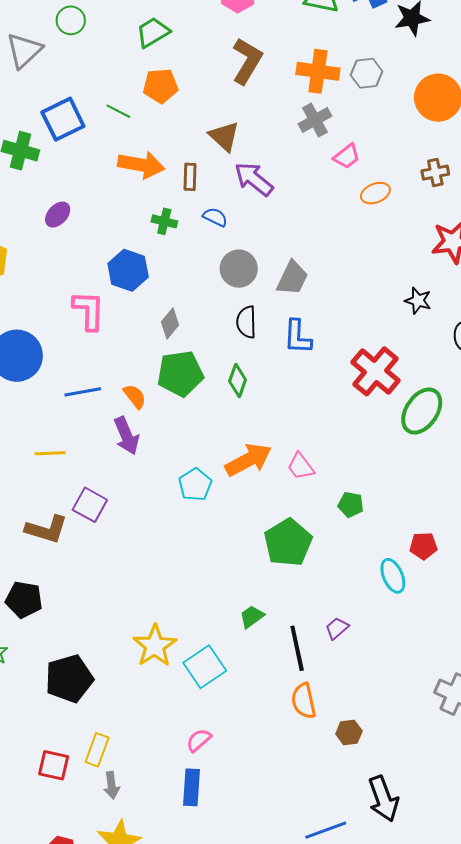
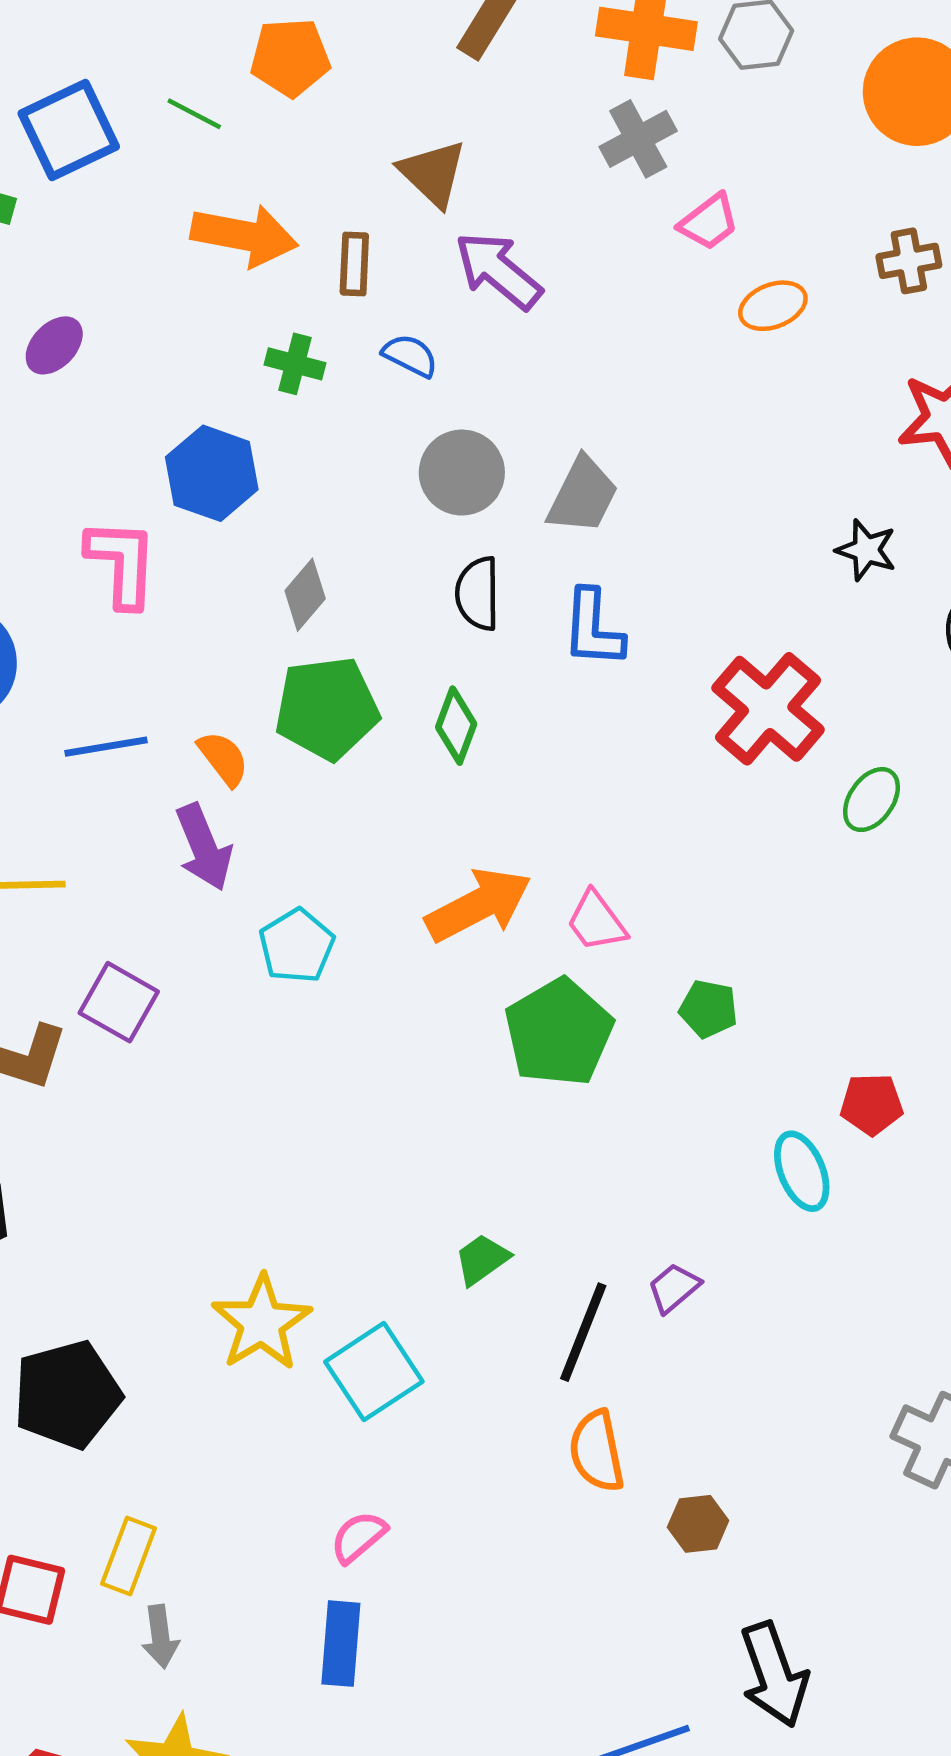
green ellipse: (422, 411) -> (871, 800), size x0.6
cyan pentagon: (195, 485) -> (297, 946), moved
green pentagon: (288, 543) -> (559, 1032), moved
black line: (297, 648) -> (583, 1332), turned 33

